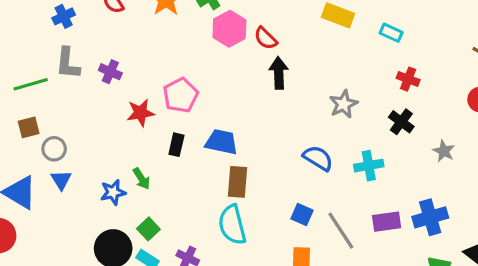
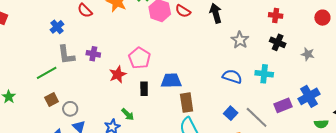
black arrow: (279, 73) -> (216, 13), moved
cyan cross: (369, 166) -> (264, 74), turned 30
blue square: (302, 215) -> (231, 113), turned 32

